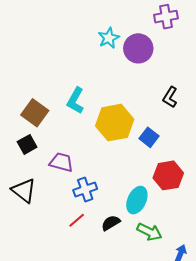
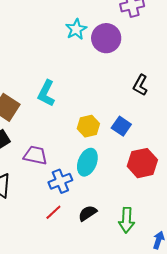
yellow hexagon: (115, 123) -> (88, 126), moved, size x0.6
cyan ellipse: (137, 200) -> (87, 162), moved
green arrow: (149, 232) -> (126, 220), turned 70

